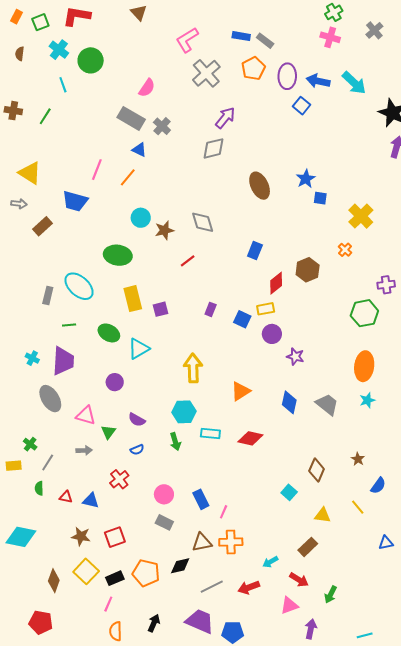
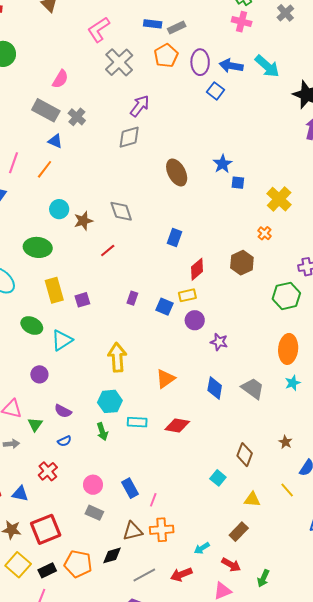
gray rectangle: (265, 41) -> (177, 27), turned -60
brown hexagon: (308, 270) -> (242, 263), moved
red square: (115, 537) -> (46, 529), size x1.4

